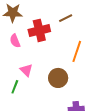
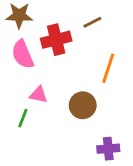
pink semicircle: (15, 41) -> (23, 54), size x1.5
pink triangle: (26, 70) -> (39, 95), turned -32

